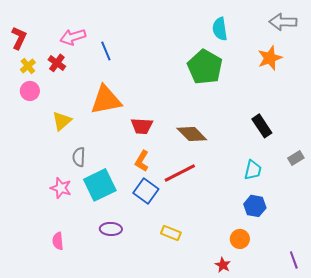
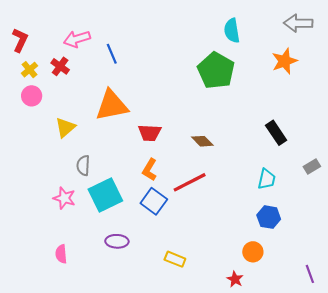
brown diamond: (192, 134) -> (202, 141), size x0.7
yellow rectangle: (171, 233) -> (175, 259), moved

